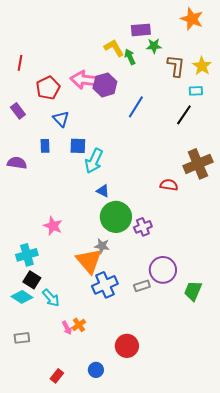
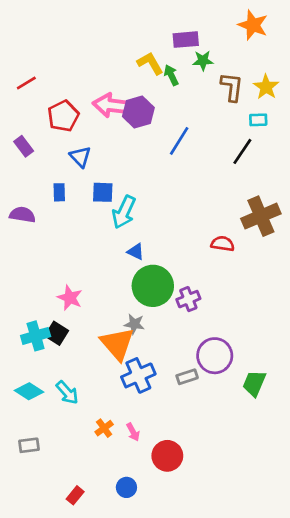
red line: (20, 63) -> (26, 83), turned 49
black square: (32, 280) -> (57, 333), moved
pink arrow: (67, 328) -> (133, 432), moved

